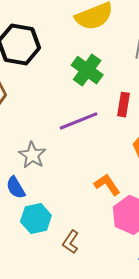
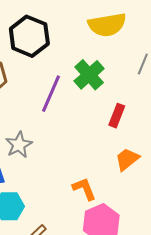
purple line: (79, 121) -> (51, 94), moved, turned -57

